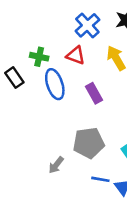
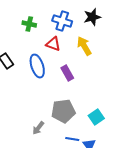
blue cross: (87, 25) -> (62, 21), turned -30
green cross: (39, 57) -> (29, 24), moved

